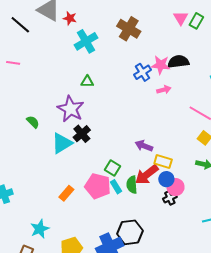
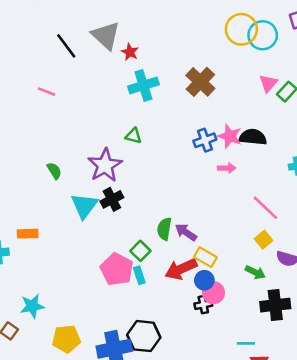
cyan triangle: (62, 143) -> (84, 206), turned -35
green semicircle: (132, 185) -> (164, 229), moved
orange rectangle: (66, 193) -> (28, 234), moved, turned 35

